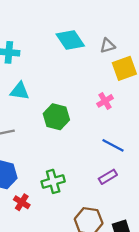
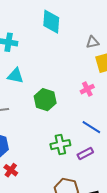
cyan diamond: (70, 40) -> (51, 22), moved, turned 35
green cross: (53, 181) -> (60, 145), moved

